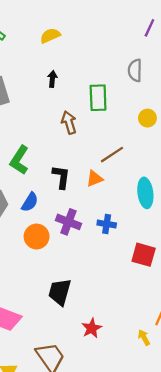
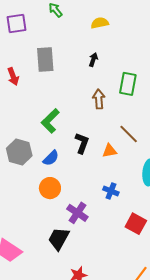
brown line: (112, 155) -> (129, 134), turned 65
purple cross: (68, 222) -> (77, 213), moved

